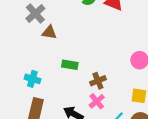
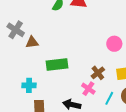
green rectangle: (70, 65) -> (57, 64), size x1.5
brown cross: (98, 81) -> (98, 73), moved

